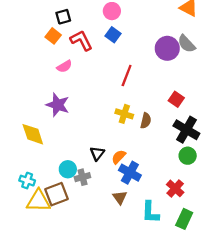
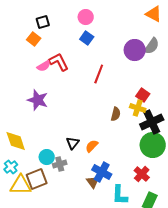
red L-shape: (81, 40) -> (59, 62), moved
gray semicircle: (186, 44) -> (152, 46), turned -102
yellow cross: (124, 114) -> (138, 108), moved
black cross: (186, 130) -> (152, 122), turned 35
yellow diamond: (33, 134) -> (16, 141), moved
green circle: (188, 156) -> (153, 145), size x1.6
blue cross: (130, 173) -> (102, 172), moved
cyan cross: (27, 181) -> (11, 167), turned 32

